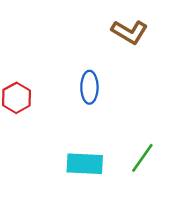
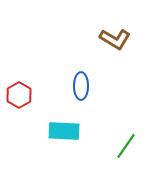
cyan rectangle: (85, 164) -> (64, 131), moved

